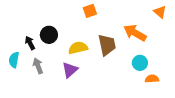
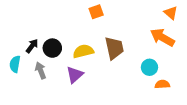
orange arrow: (135, 33) -> (162, 37), moved
black circle: (49, 35) -> (52, 48), moved
black arrow: (30, 43) -> (32, 46), turned 64

